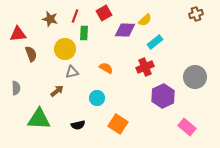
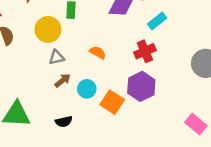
brown arrow: (57, 91) -> (63, 80), moved
purple hexagon: (163, 96) -> (141, 86), moved
orange square: (118, 124) -> (112, 102), moved

